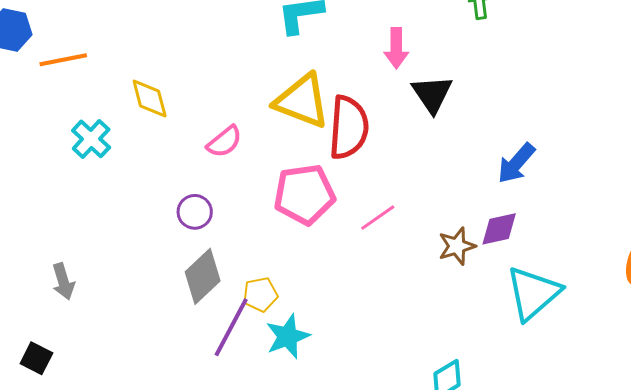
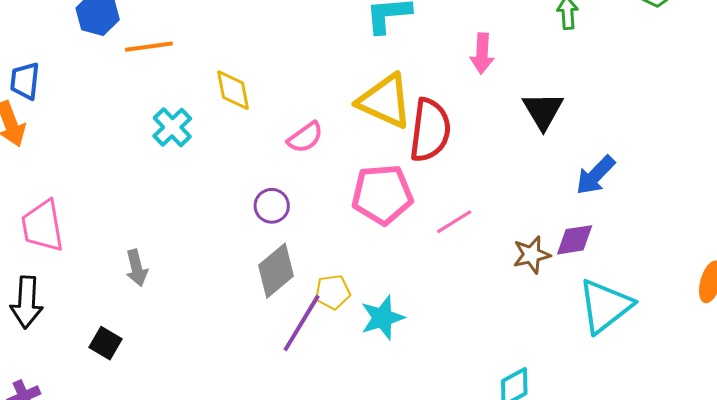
black triangle: (432, 94) -> (543, 111), moved
cyan star: (288, 336) -> (382, 318), moved

